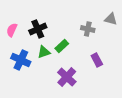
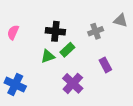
black cross: (38, 29) -> (55, 31), moved, turned 30
gray cross: (88, 29) -> (96, 31), turned -32
blue cross: (21, 60) -> (15, 84), moved

